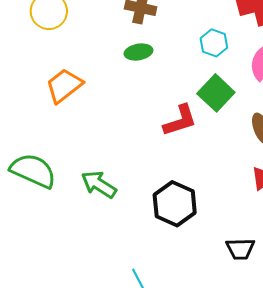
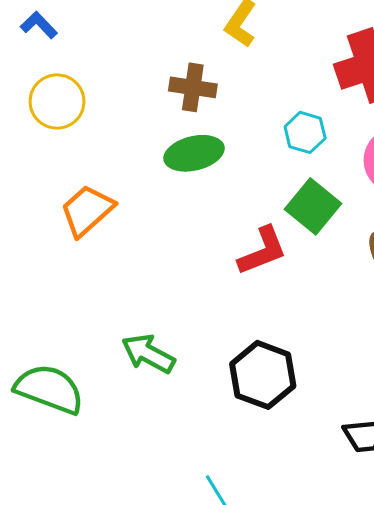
green ellipse: (138, 52) -> (194, 153), size x1.4
green semicircle: (33, 171) -> (49, 389), moved

